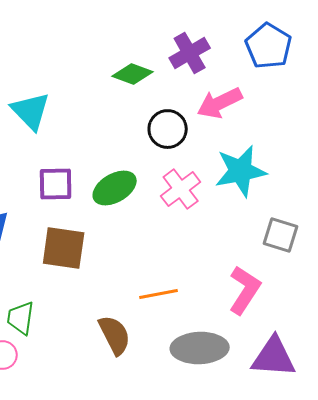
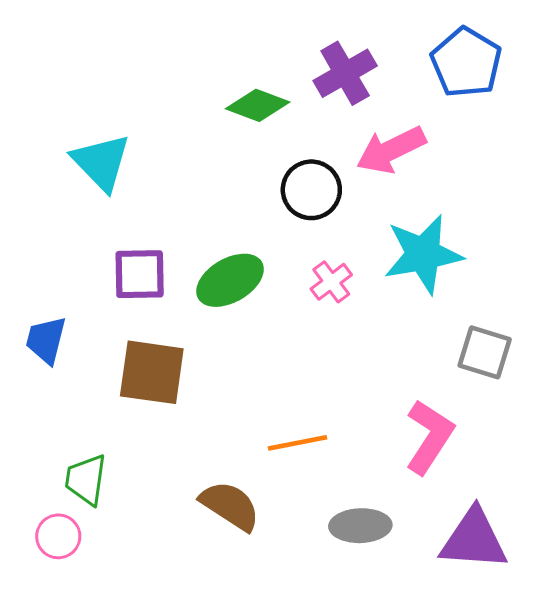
pink cross: (181, 189) -> (331, 282), size x0.7
brown semicircle: (115, 335) -> (230, 506), turned -30
gray ellipse: (200, 348) -> (360, 526), size x0.7

